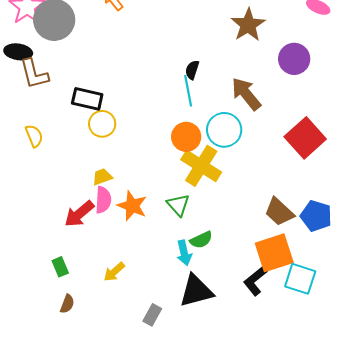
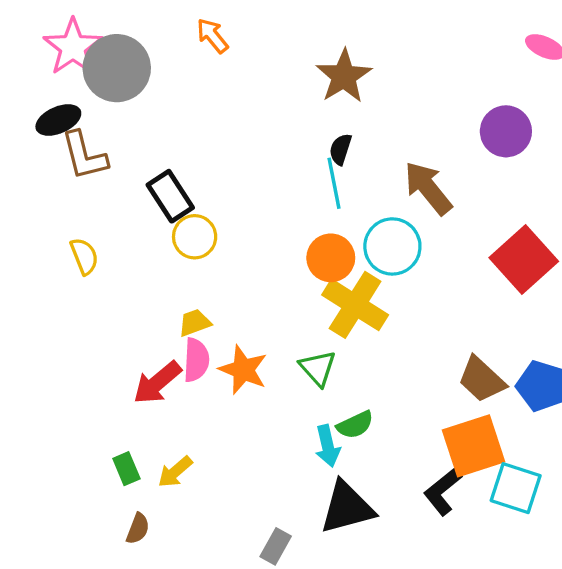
brown star: (248, 25) -> (344, 76), moved
black ellipse: (18, 52) -> (58, 120), turned -32
black rectangle: (87, 99) -> (170, 196), turned 44
yellow arrow: (114, 272) -> (175, 472), moved

